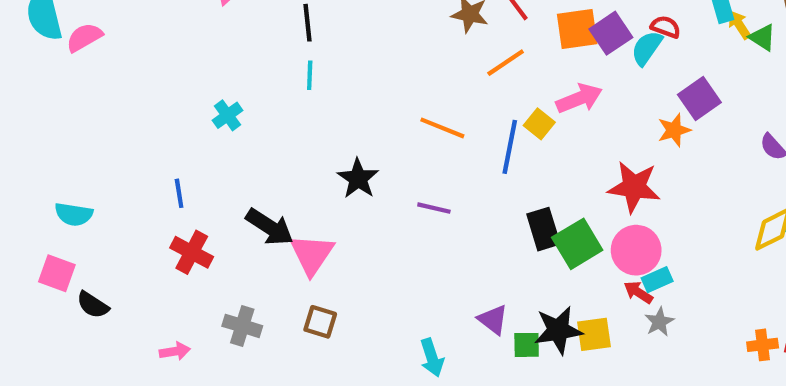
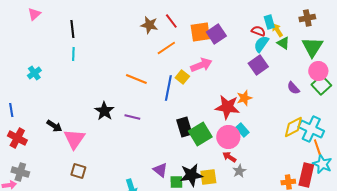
red semicircle: (666, 27) -> (258, 31), moved
green triangle: (763, 37) -> (283, 43), moved
cyan semicircle: (647, 48) -> (261, 44), moved
orange star: (674, 130) -> (244, 98), moved
black star: (358, 179) -> (104, 111), moved
black arrow: (270, 227) -> (54, 126), size x0.7
cyan rectangle: (657, 280) -> (242, 130), moved, turned 72
gray cross: (242, 326) -> (20, 172), moved

